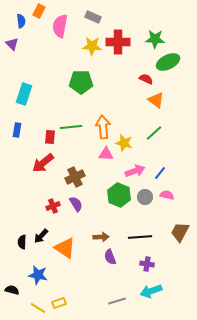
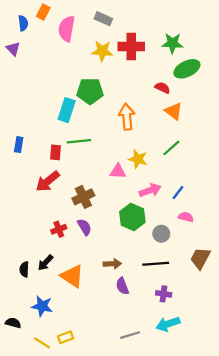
cyan rectangle: (24, 94) -> (67, 110), moved
orange arrow: (103, 127) -> (127, 117), moved
gray circle: (145, 197) -> (161, 234), moved

